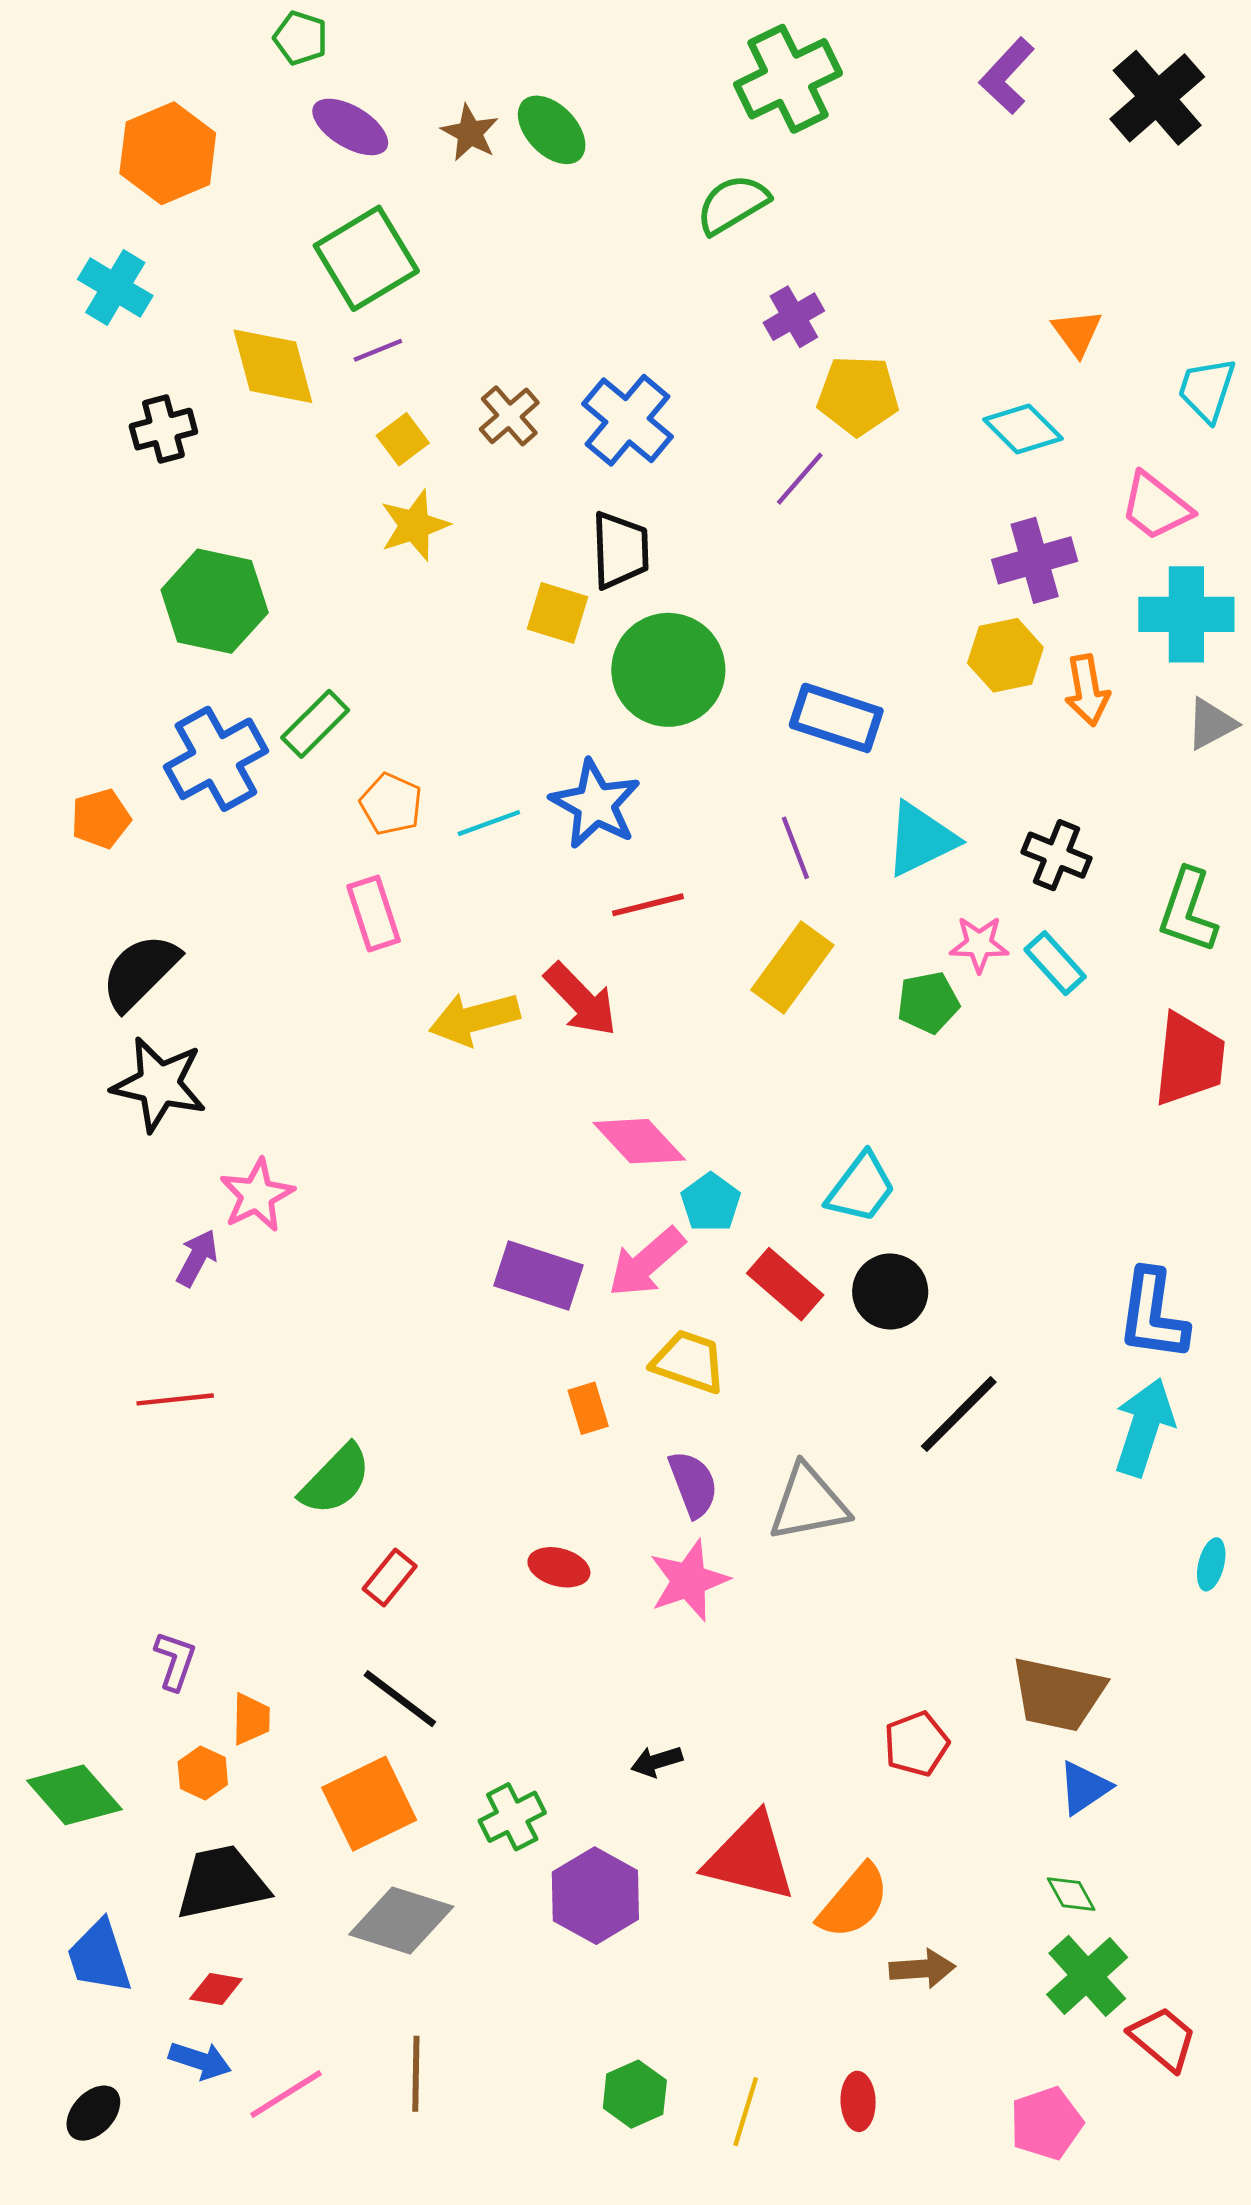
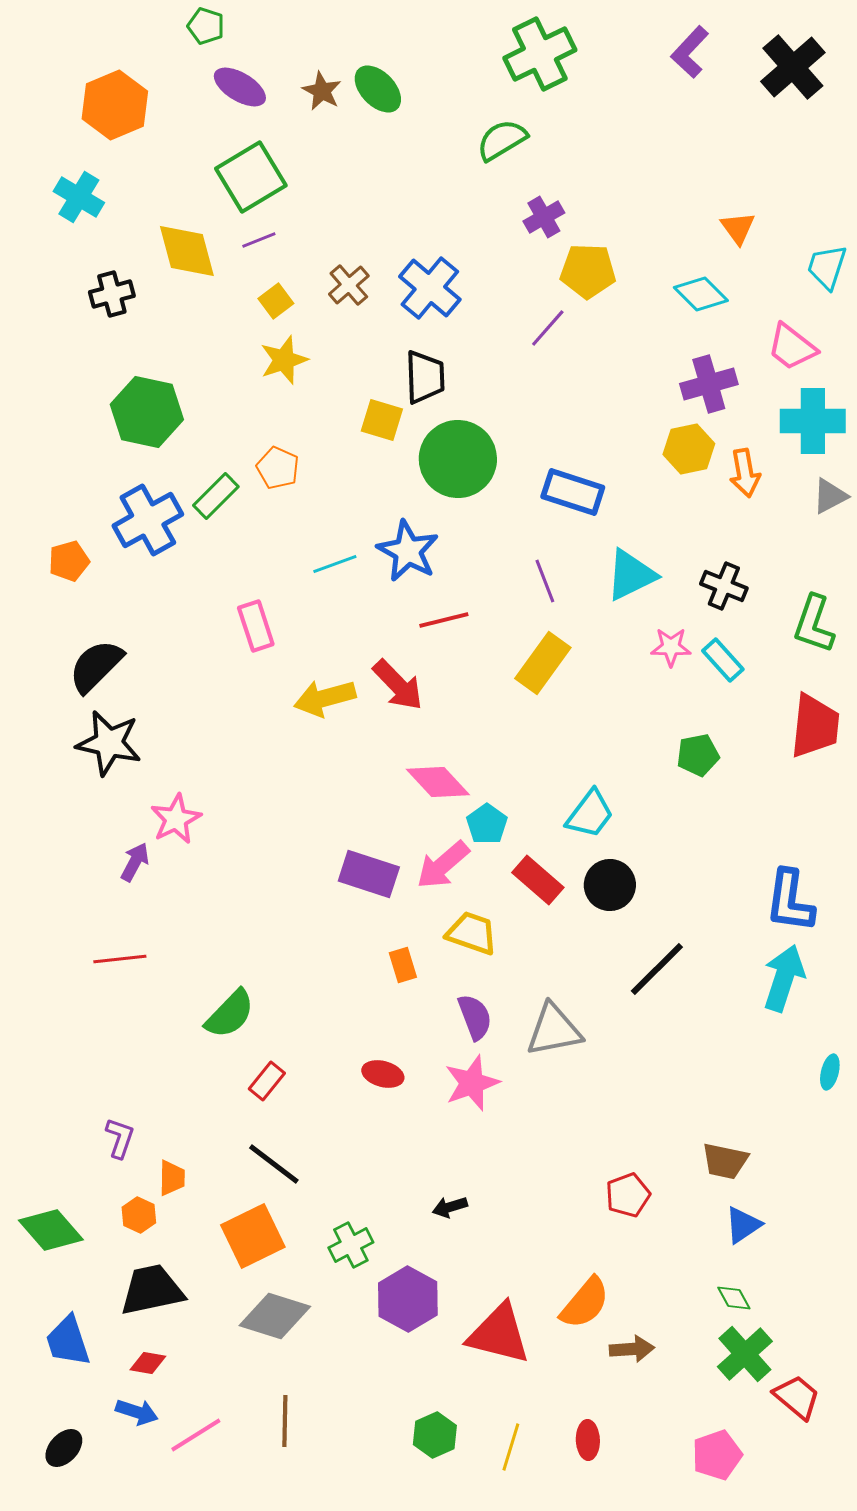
orange pentagon: (391, 804) -> (278, 468), moved
green pentagon: (928, 1003) -> (698, 755), moved
brown trapezoid: (1058, 1694) -> (725, 1161), size x0.7
red triangle: (750, 1858) -> (499, 1334), moved

